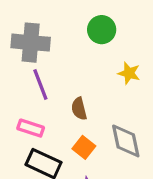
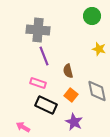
green circle: (102, 30) -> (92, 16), moved

